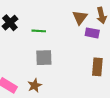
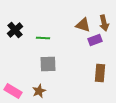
brown triangle: (80, 18) -> (83, 25), turned -49
purple rectangle: (92, 33) -> (95, 40), turned -32

